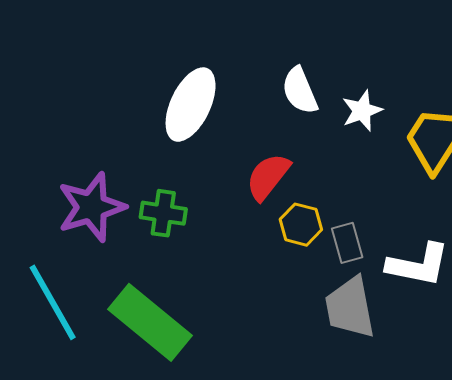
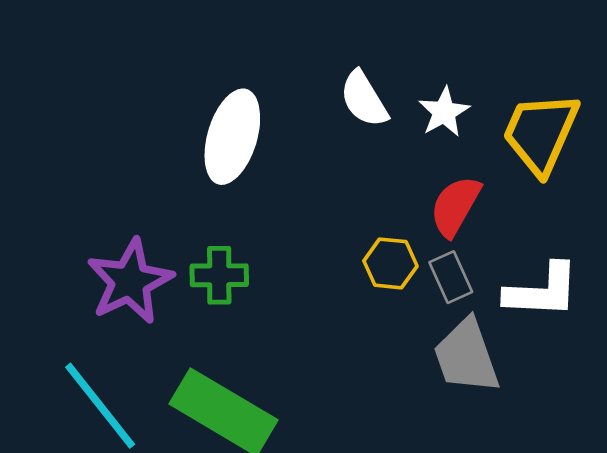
red semicircle: (268, 177) -> (455, 206), moved

